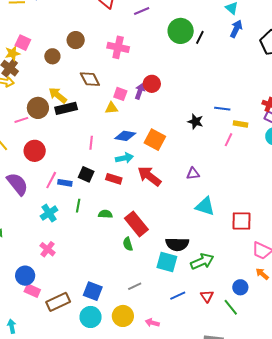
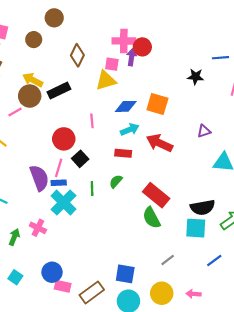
pink cross: (118, 47) -> (124, 41), moved
brown diamond: (90, 79) -> (77, 55), turned 65
yellow arrow: (58, 95) -> (33, 80), moved
yellow triangle: (112, 108) -> (106, 81), size x1.5
red circle: (35, 151) -> (64, 139), moved
black square: (86, 174) -> (80, 159), moved, turned 35
blue rectangle: (65, 183) -> (59, 183), moved
purple semicircle: (17, 184) -> (39, 178), moved, turned 30
cyan cross: (49, 213) -> (63, 202), size x1.4
green semicircle: (105, 214) -> (116, 181), moved, turned -40
green semicircle: (128, 244) -> (152, 218), size x1.5
pink cross: (48, 249) -> (38, 228), moved

